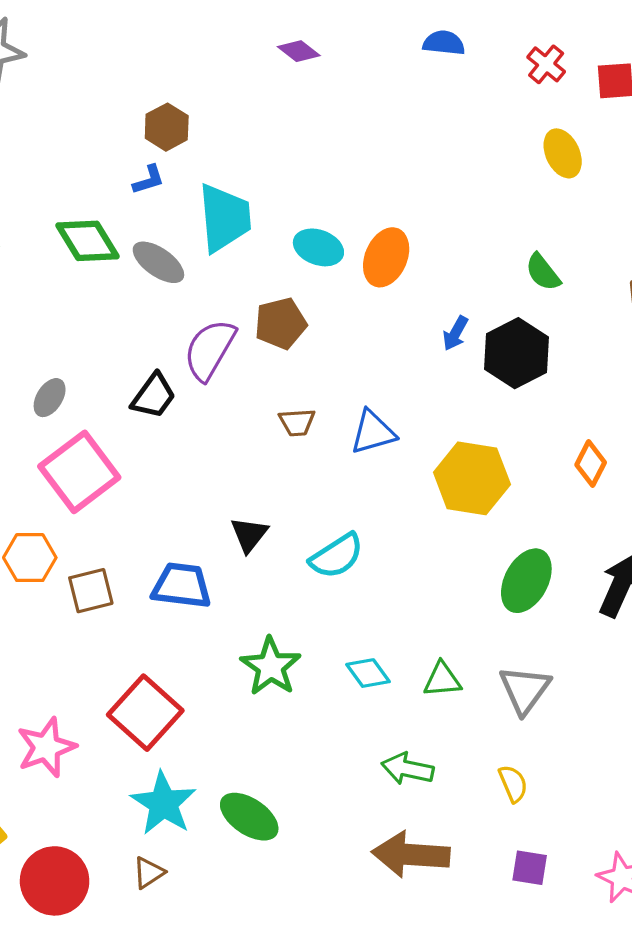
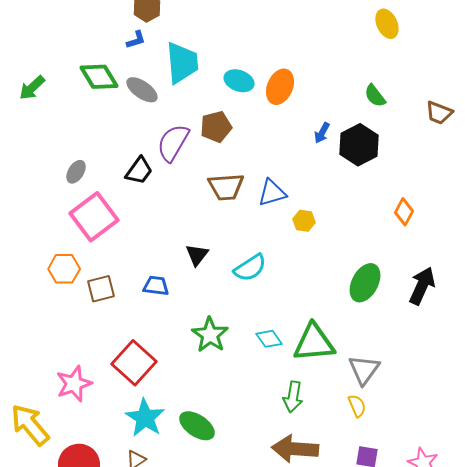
brown trapezoid: (297, 422) -> (226, 187), size x1.6
yellow hexagon: (472, 478) -> (304, 221), moved, size x0.5
blue trapezoid: (182, 586) -> (156, 286), size x0.7
green triangle: (442, 680) -> (314, 343), size x1.8
gray triangle: (525, 690) -> (364, 370), moved
green arrow: (408, 769) -> (293, 397), turned -92

